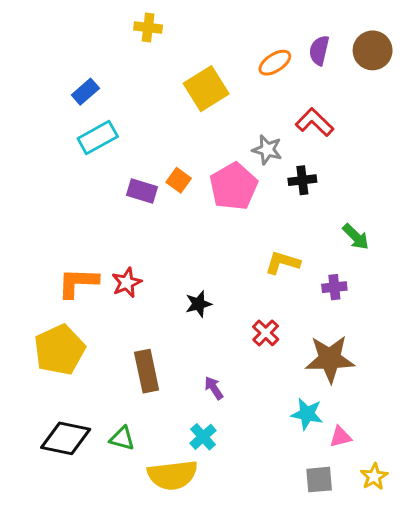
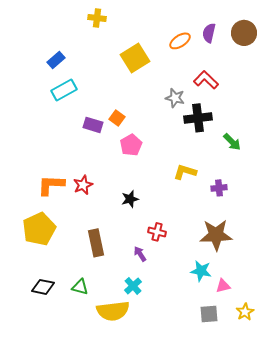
black cross: (302, 180) -> (198, 118), size x1.5
pink pentagon: (234, 186) -> (131, 145), moved, size x0.7
green arrow: (356, 237) -> (232, 142), moved
red cross: (266, 333) -> (157, 232), moved, turned -30
black diamond: (66, 438) -> (43, 287), size x0.7

